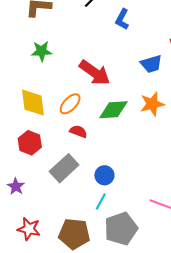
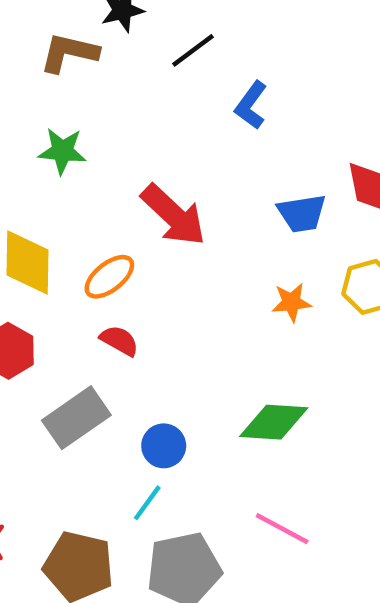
orange star: (152, 104) -> (291, 302), size x0.7
green diamond: (113, 110) -> (274, 422), moved

